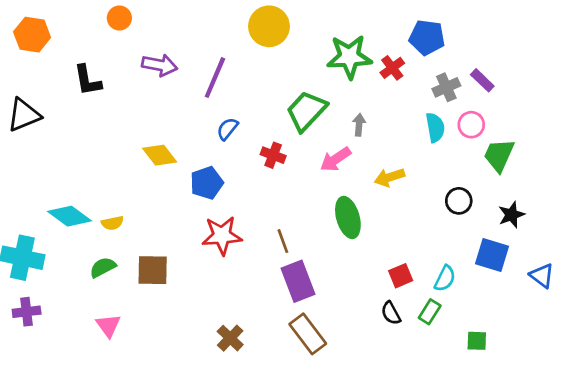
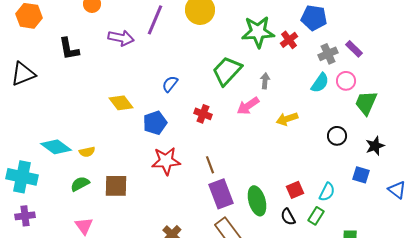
purple line: (215, 78) -> (155, 20), moved
cyan semicircle: (435, 127) -> (320, 83), turned 45
red cross: (273, 155) -> (203, 114), moved
green ellipse: (348, 218) -> (257, 201), moved
blue square: (492, 255) -> (361, 175), size x0.7

